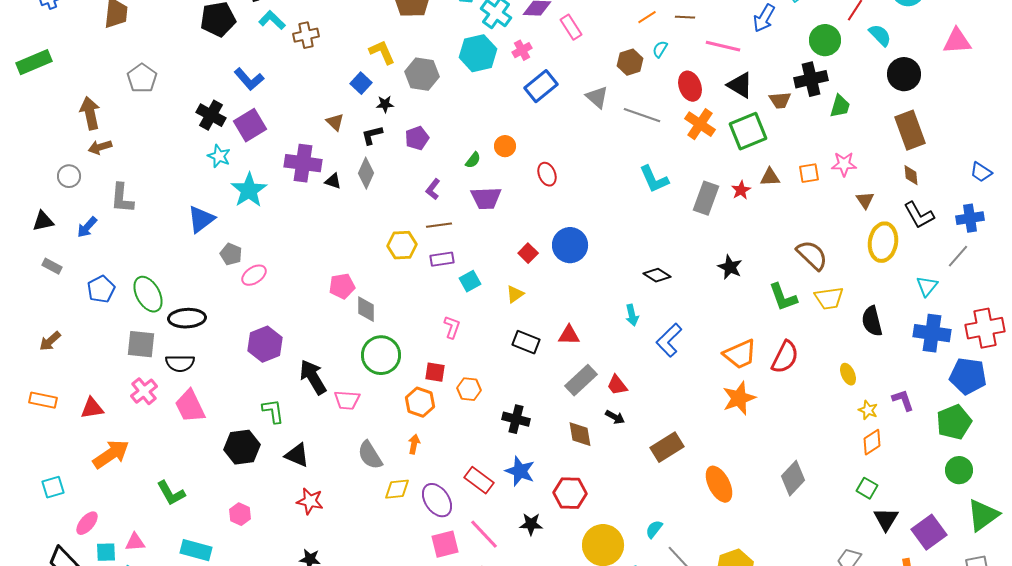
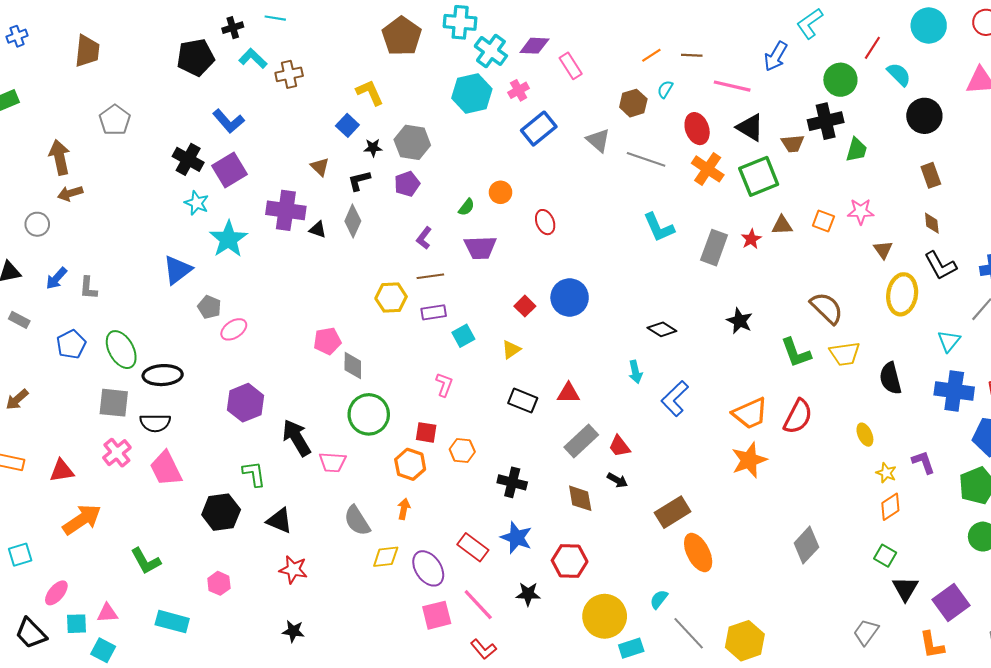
gray hexagon: (422, 74) -> (412, 142), moved
brown rectangle: (910, 130) -> (931, 175), size x0.6
orange square: (809, 173) -> (823, 221), turned 30
gray L-shape: (122, 198) -> (88, 288), moved, size x0.7
orange ellipse: (719, 484) -> (698, 553), moved

